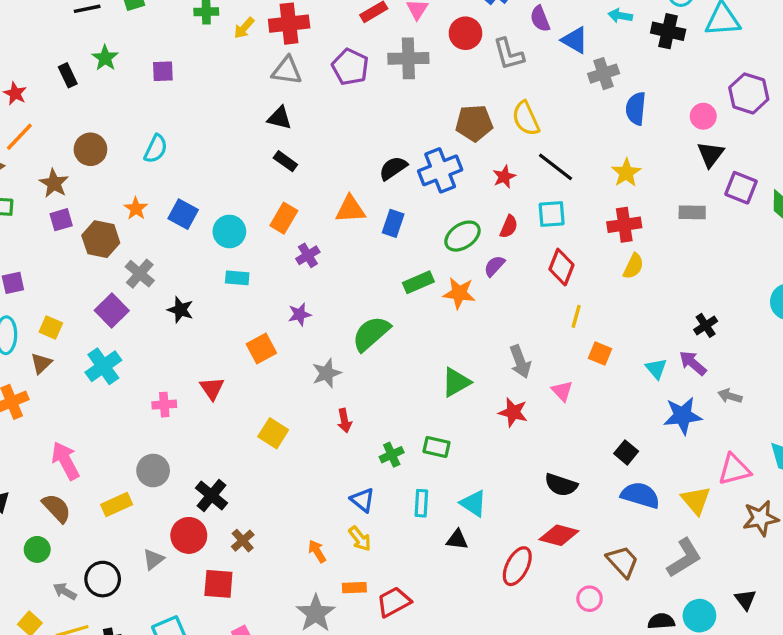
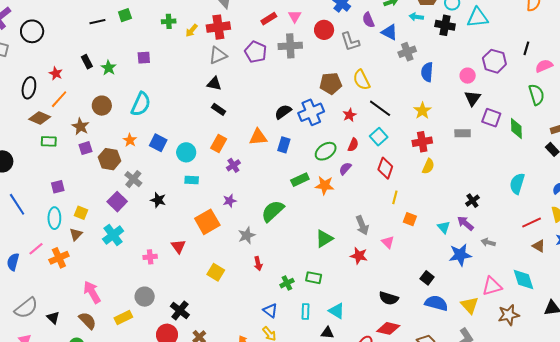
green star: (105, 58) -> (109, 68), moved
gray triangle: (287, 71) -> (218, 55), turned -30
cyan semicircle: (156, 149) -> (141, 104), size x1.4
cyan square: (552, 214) -> (379, 137), turned -36
orange square: (261, 349) -> (207, 222), size x1.4

